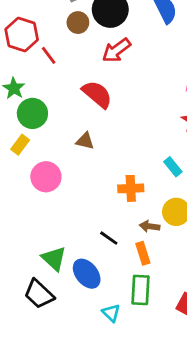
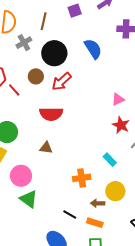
brown circle: (78, 23) -> (36, 76), moved
red semicircle: (97, 94) -> (51, 114), turned 145
orange rectangle: (143, 253) -> (95, 223), turned -49
green triangle: (54, 259) -> (29, 199), moved

